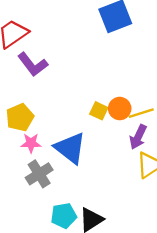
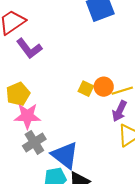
pink star: (31, 143) -> (27, 116), size x1.5
blue triangle: (70, 148) -> (65, 155), moved

